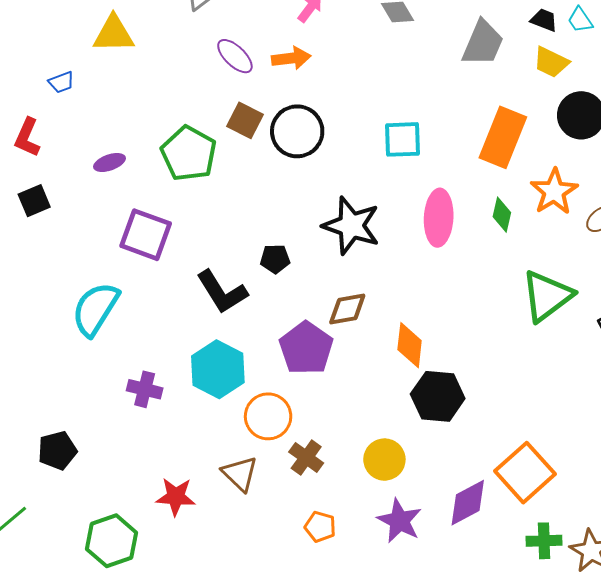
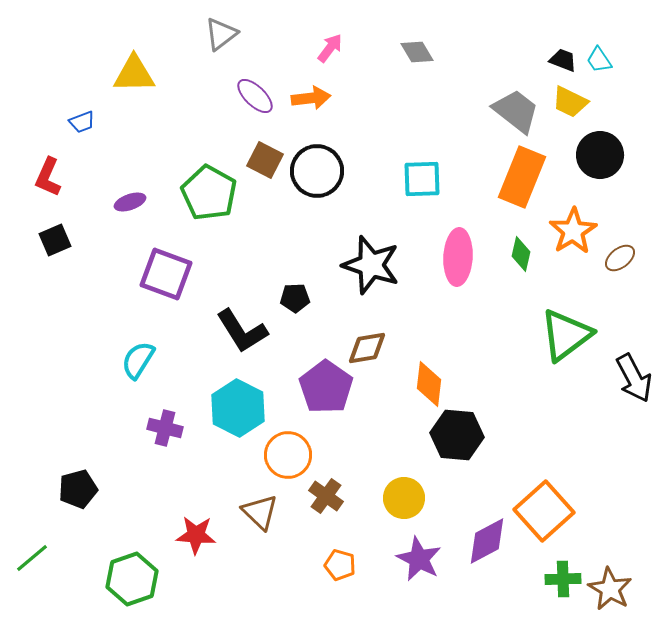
gray trapezoid: (483, 43) -> (516, 111), moved, turned -75
cyan semicircle: (95, 309) -> (138, 360), moved, size x0.7

